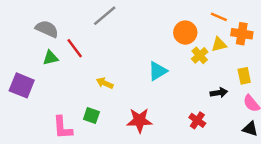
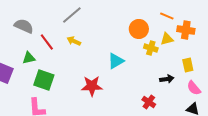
yellow cross: (200, 55) -> (151, 48), turned -32
green triangle: (51, 58) -> (29, 58), moved
yellow arrow: (105, 83) -> (74, 41), moved
green square: (91, 116) -> (44, 80), moved, size x1.5
red star: (140, 120) -> (92, 86), moved

